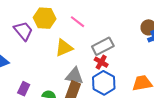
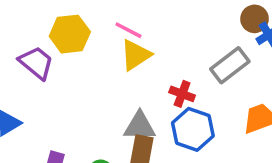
gray rectangle: (103, 46) -> (230, 65), moved
yellow triangle: (64, 48) -> (136, 55), moved

